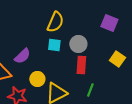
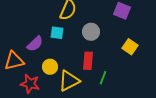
cyan square: (54, 45) -> (57, 33), moved
red rectangle: (81, 65) -> (88, 61), moved

